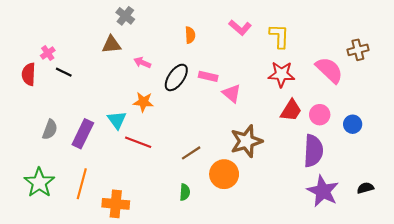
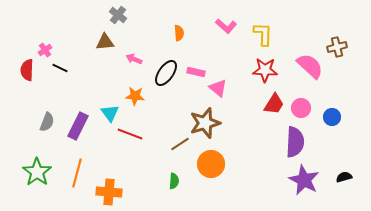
brown star: (246, 141) -> (205, 123), moved

